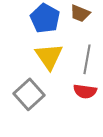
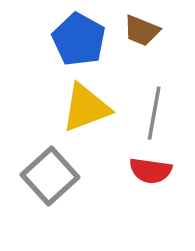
yellow triangle: (49, 56) -> (86, 108), turned 44

